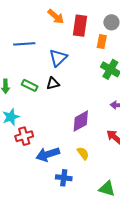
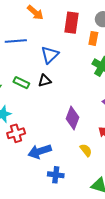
orange arrow: (56, 16) -> (35, 13), moved
purple diamond: (81, 121) -> (73, 118), turned -40
yellow semicircle: (83, 153) -> (86, 150), moved

